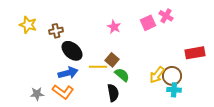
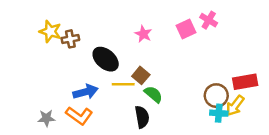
yellow star: (28, 25) -> (50, 31), moved
black ellipse: (72, 51) -> (106, 59), moved
red rectangle: (195, 53) -> (245, 82), moved
yellow arrow: (157, 75) -> (235, 106), moved

